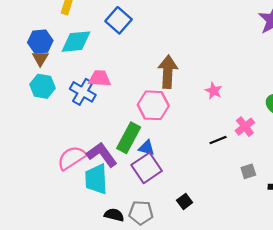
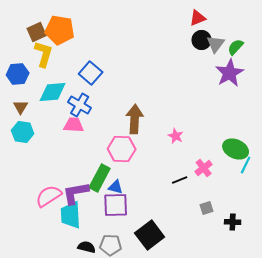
blue hexagon: (40, 42) -> (18, 74), moved
blue cross: (83, 92) -> (80, 105), moved
purple L-shape: (102, 155) -> (76, 193), turned -64
purple square: (147, 168) -> (116, 205), turned 32
black square: (185, 201) -> (150, 235), size x2.0

